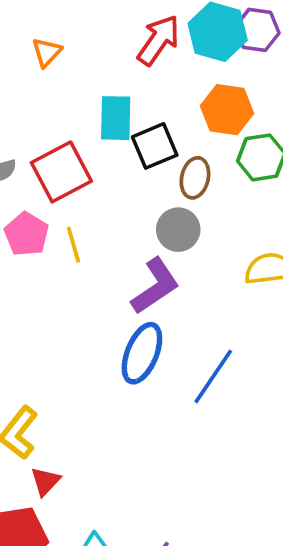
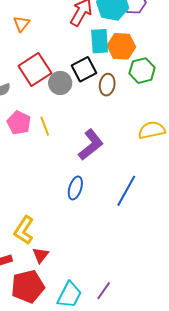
cyan rectangle: (116, 118) -> (100, 41), moved
red square: (61, 172) -> (35, 70), moved
gray circle: (178, 230) -> (60, 83), moved
blue ellipse: (142, 353) -> (75, 188), moved, size x0.7

